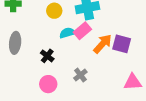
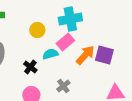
yellow circle: (54, 11) -> (37, 30), moved
cyan semicircle: (67, 33) -> (50, 54), moved

